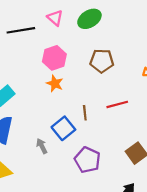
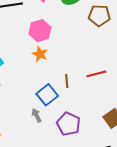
brown pentagon: (102, 61) -> (99, 16), moved
gray arrow: (42, 146) -> (36, 115), moved

